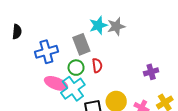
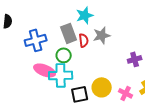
gray star: (116, 26) -> (102, 35), moved
red semicircle: (97, 65) -> (84, 40), moved
cyan cross: (73, 89) -> (61, 75), turned 35

